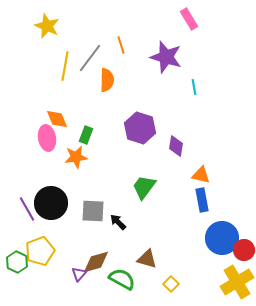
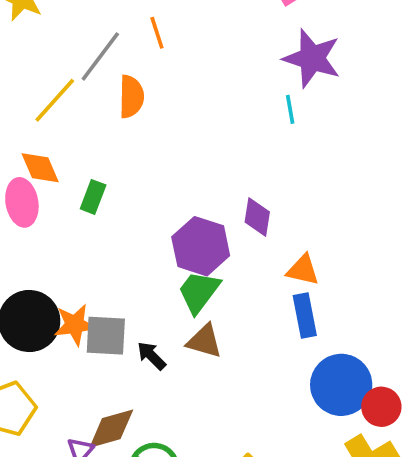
purple star: (166, 57) -> (312, 58), moved
yellow line: (65, 66) -> (55, 100), moved, turned 32
purple hexagon: (140, 128) -> (201, 246), moved
orange star: (76, 157) -> (75, 325), moved
brown triangle: (147, 259) -> (204, 341), moved

